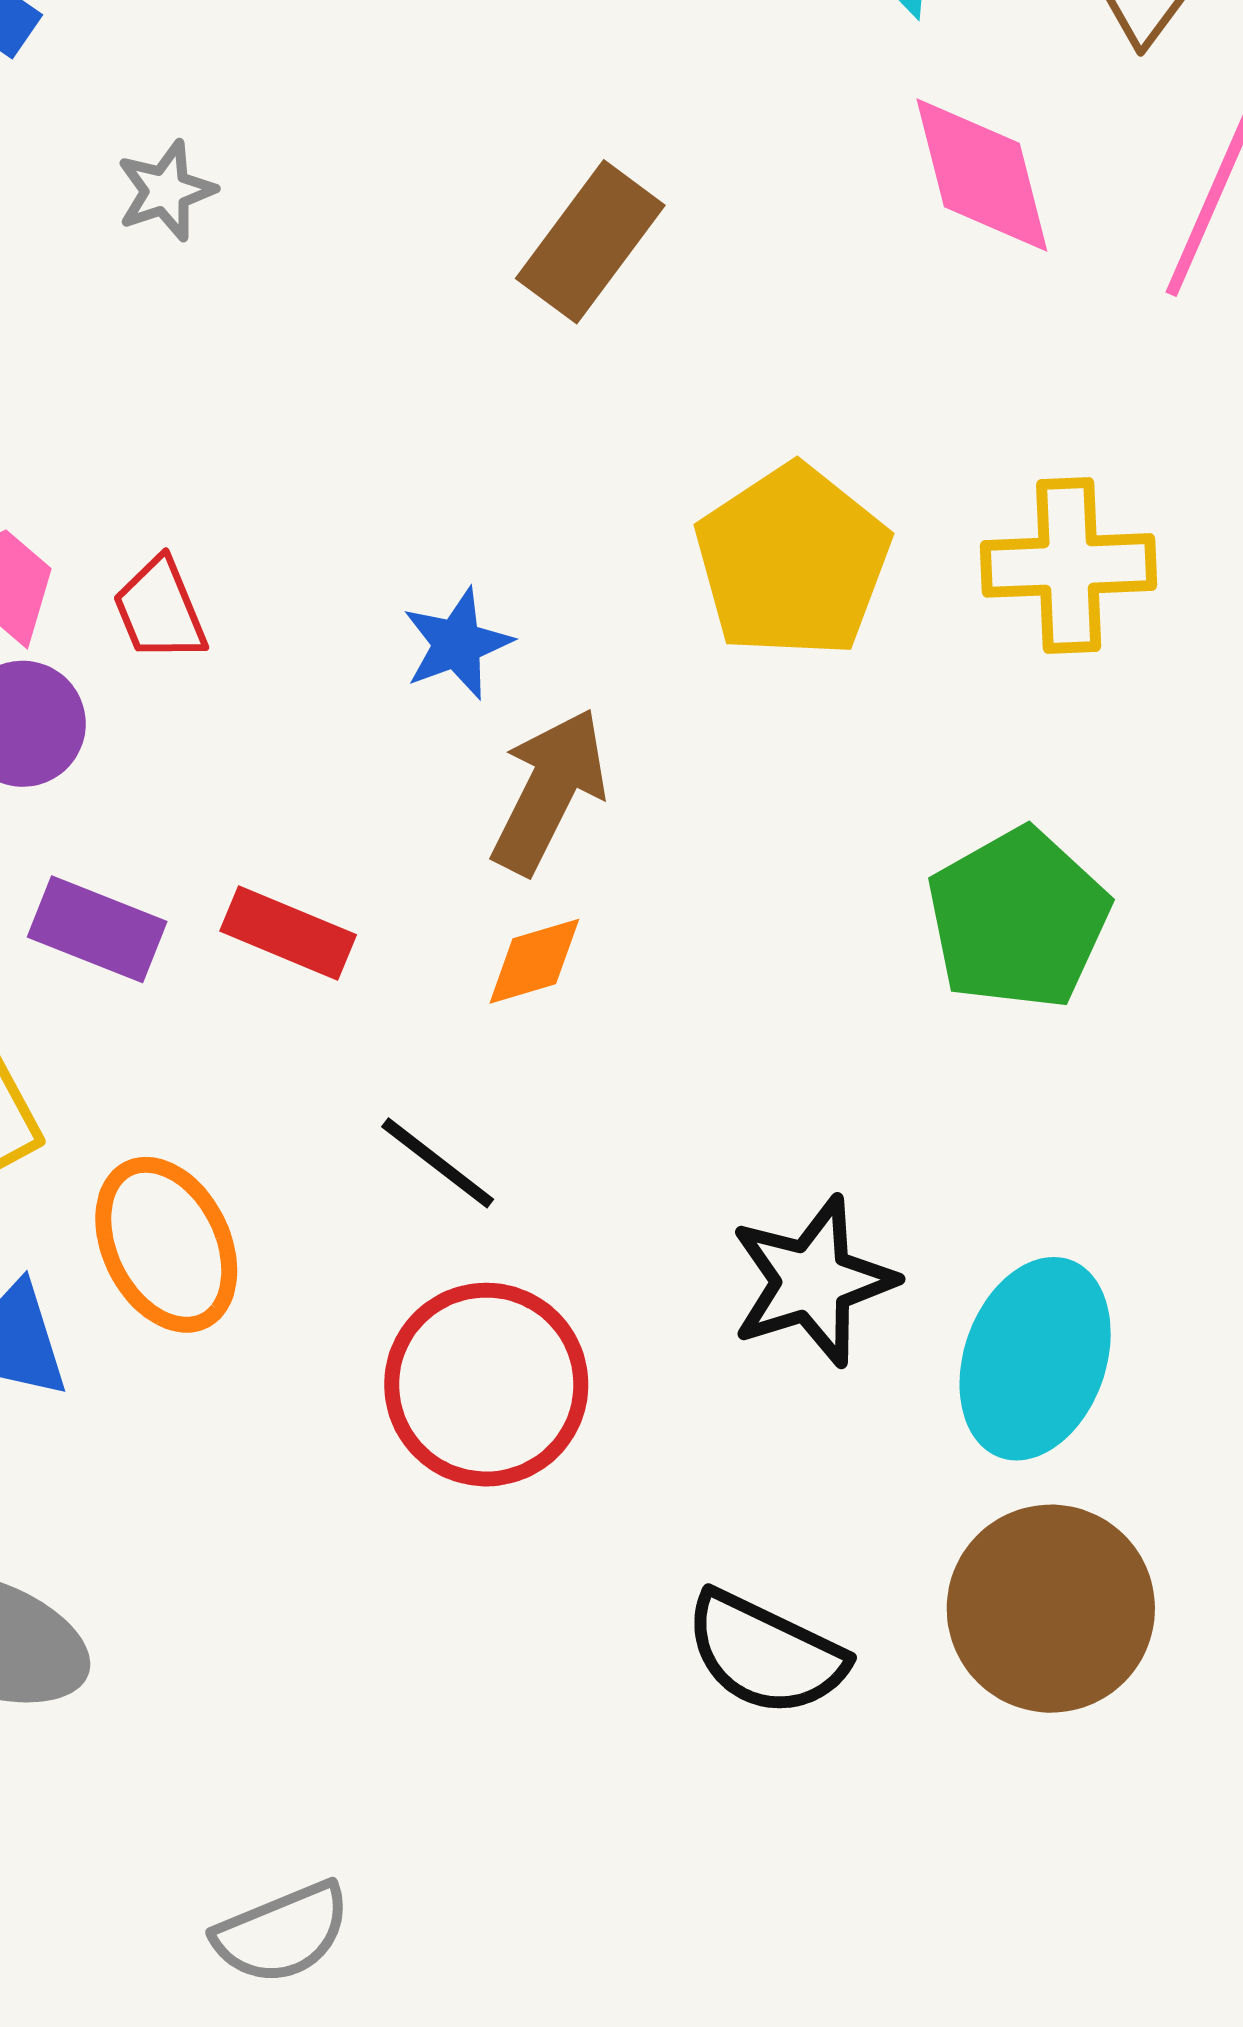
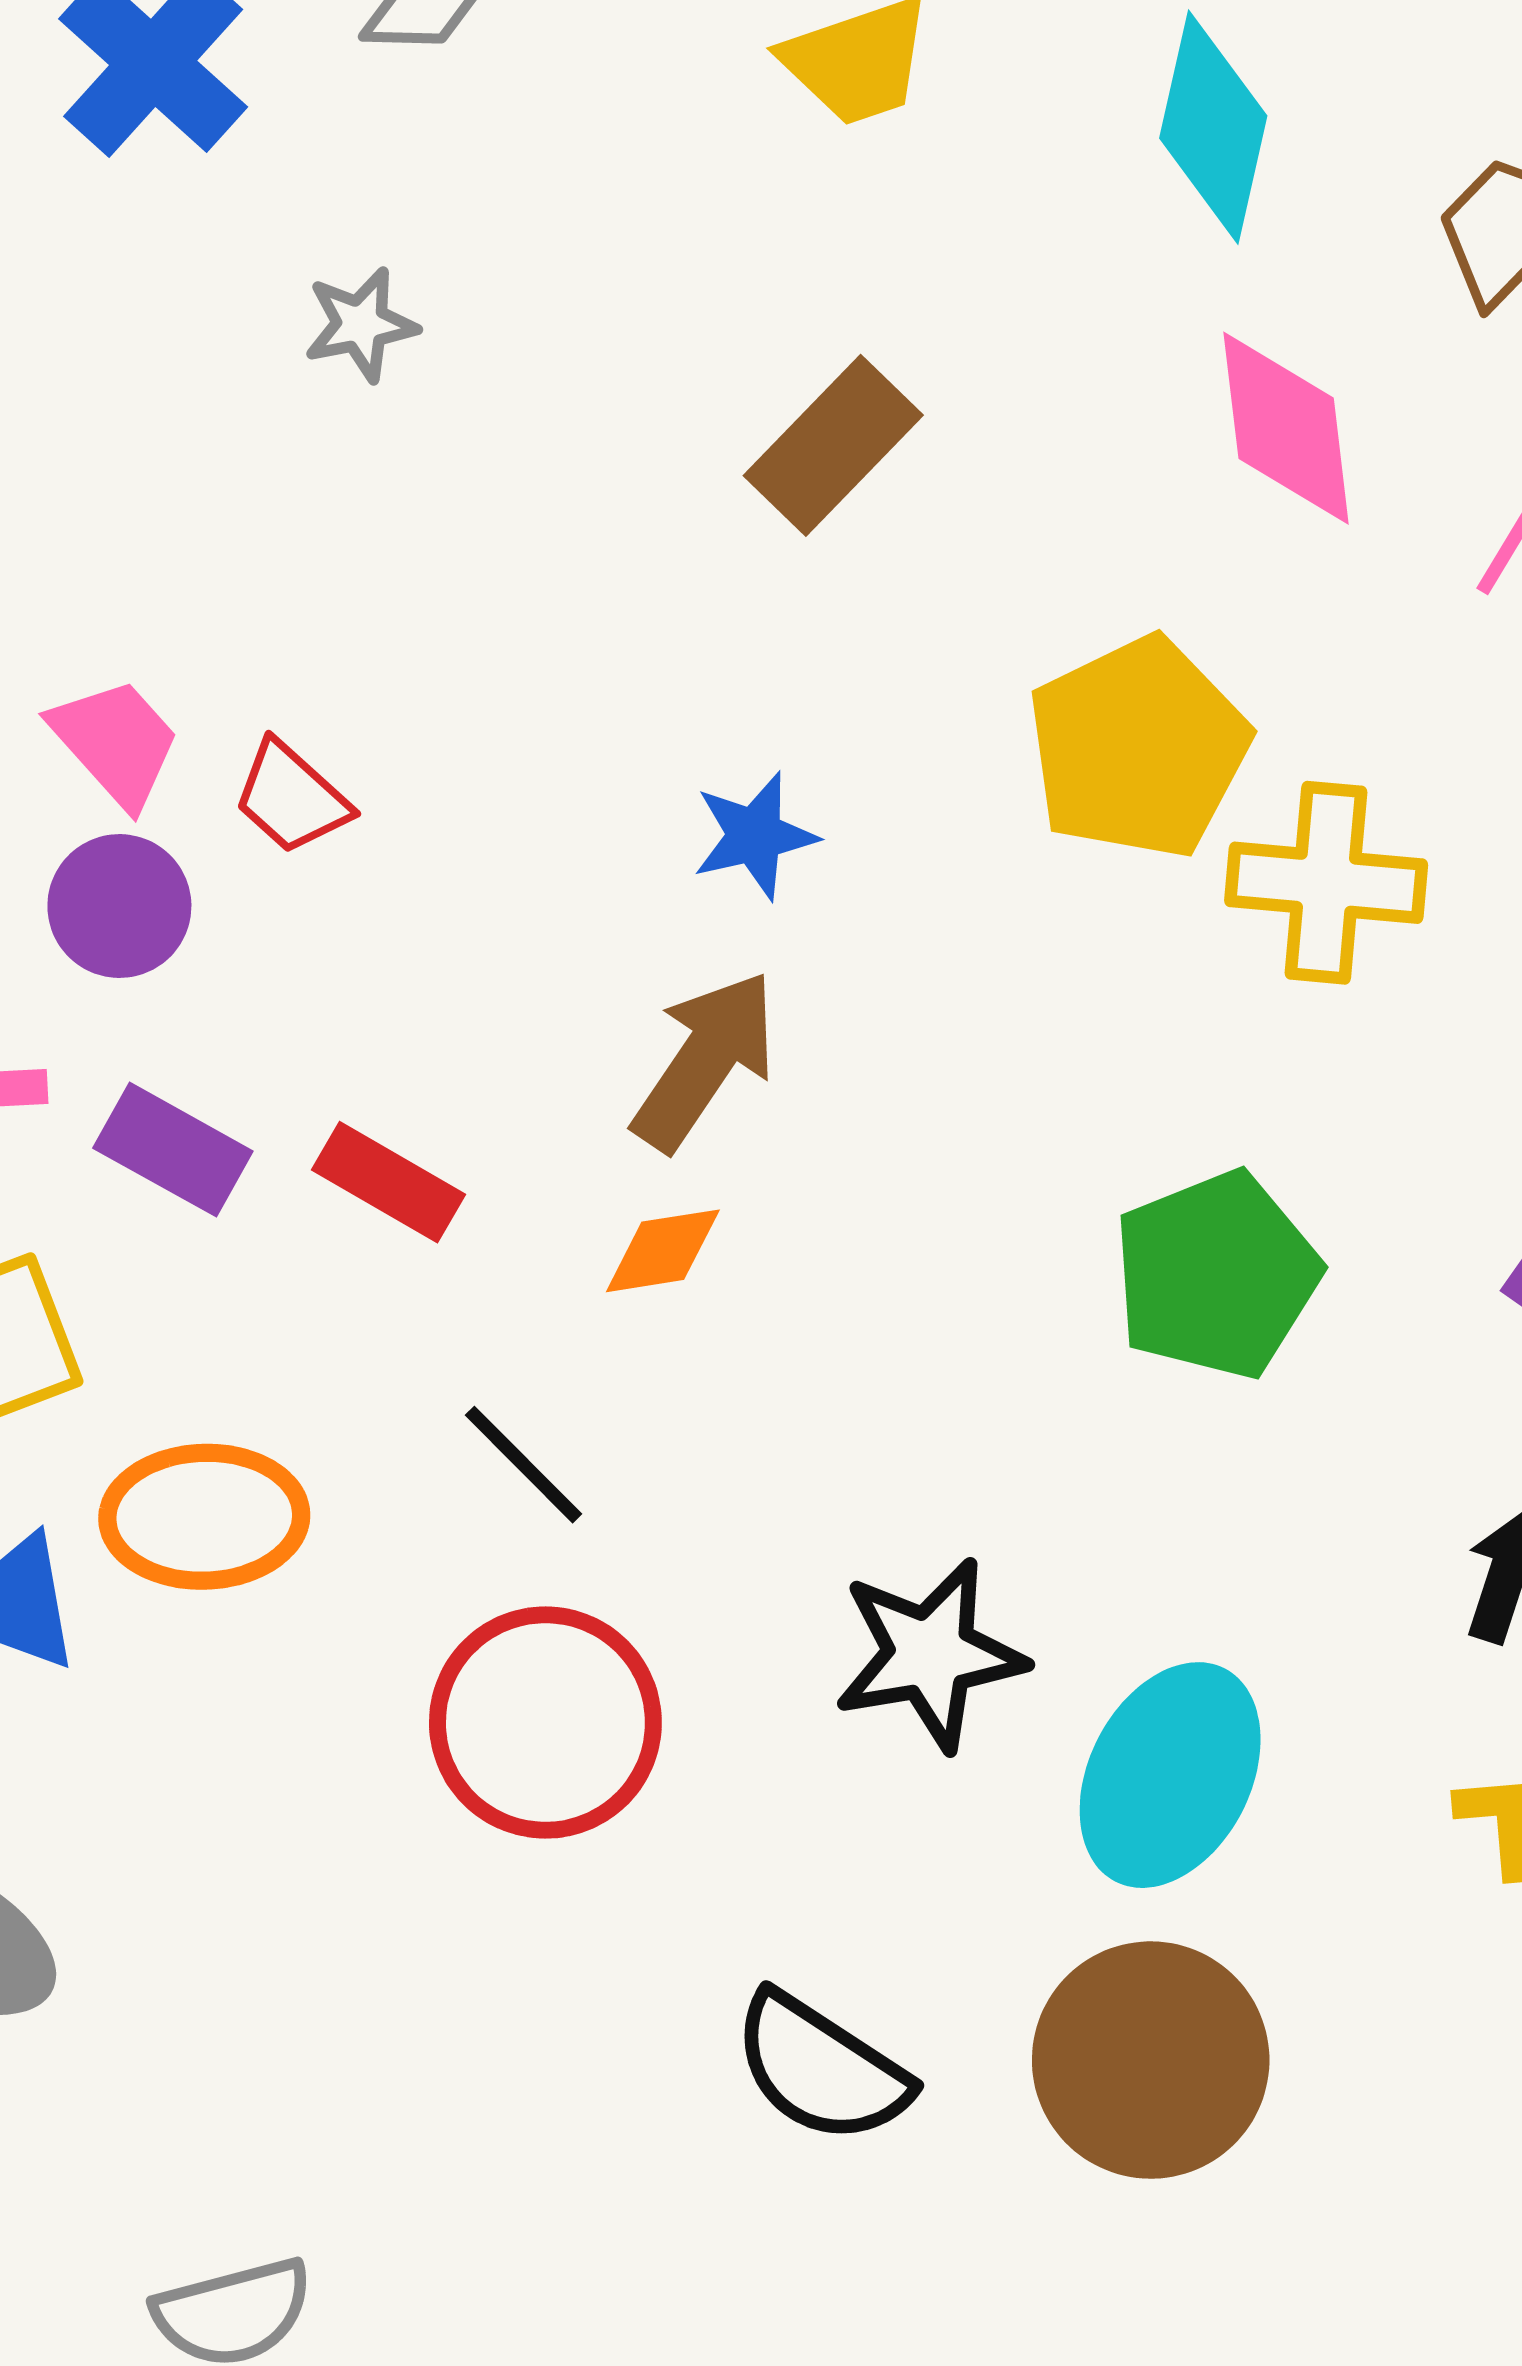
yellow pentagon: (793, 561) -> (1138, 748), moved
red trapezoid: (160, 610) -> (292, 798), turned -33
blue star: (457, 644) -> (755, 836), moved
orange ellipse: (166, 1245) -> (204, 1517), turned -73

